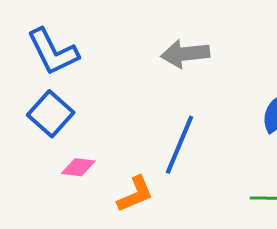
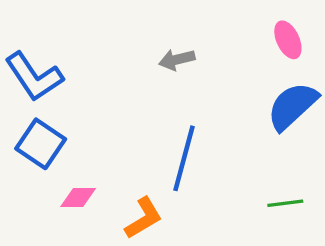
gray arrow: (185, 54) -> (177, 60), size x0.7

